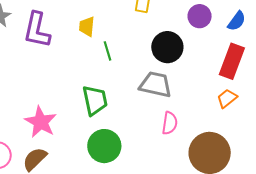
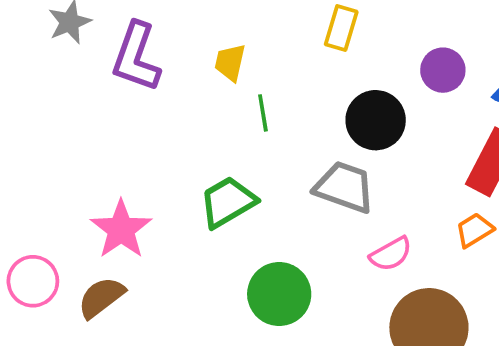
green trapezoid: (95, 100) -> (228, 202), turned -116
pink semicircle: (170, 123) -> (391, 254), moved, turned 45
green circle: (104, 146) -> (279, 294), moved

